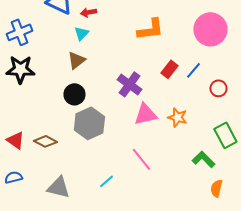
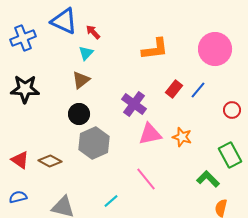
red arrow: (88, 12) -> (93, 32), turned 56
blue cross: (19, 32) -> (23, 38), moved
red circle: (218, 88) -> (232, 110), moved

